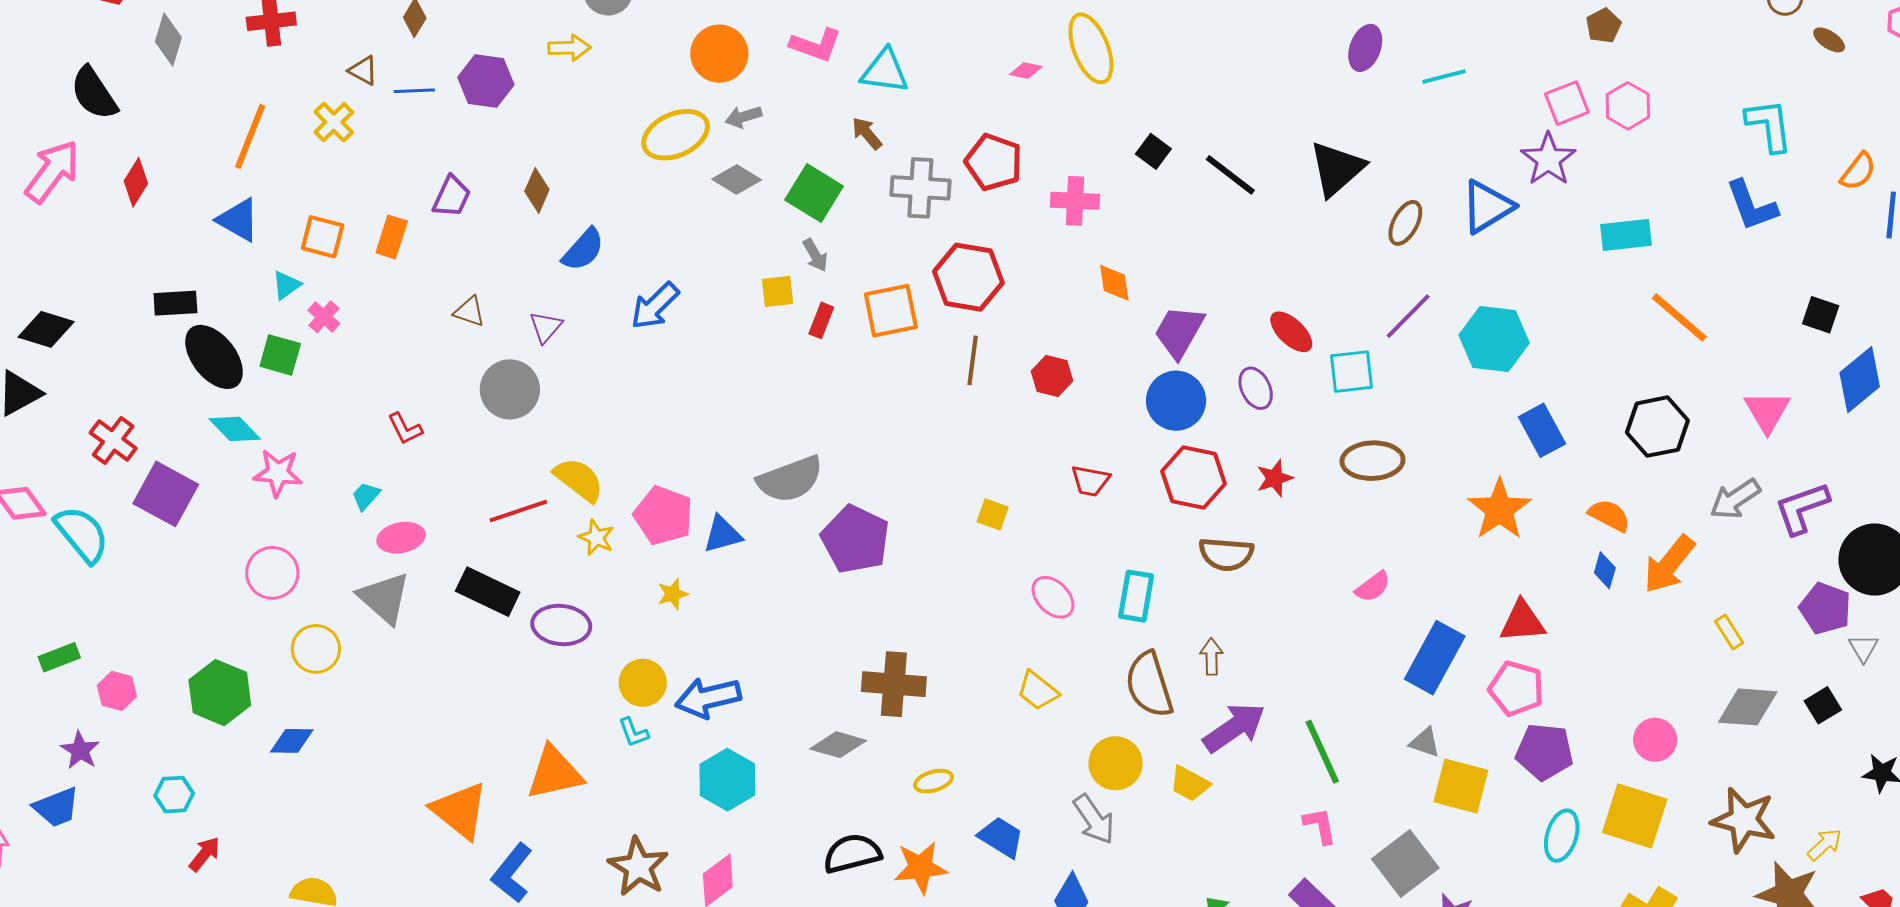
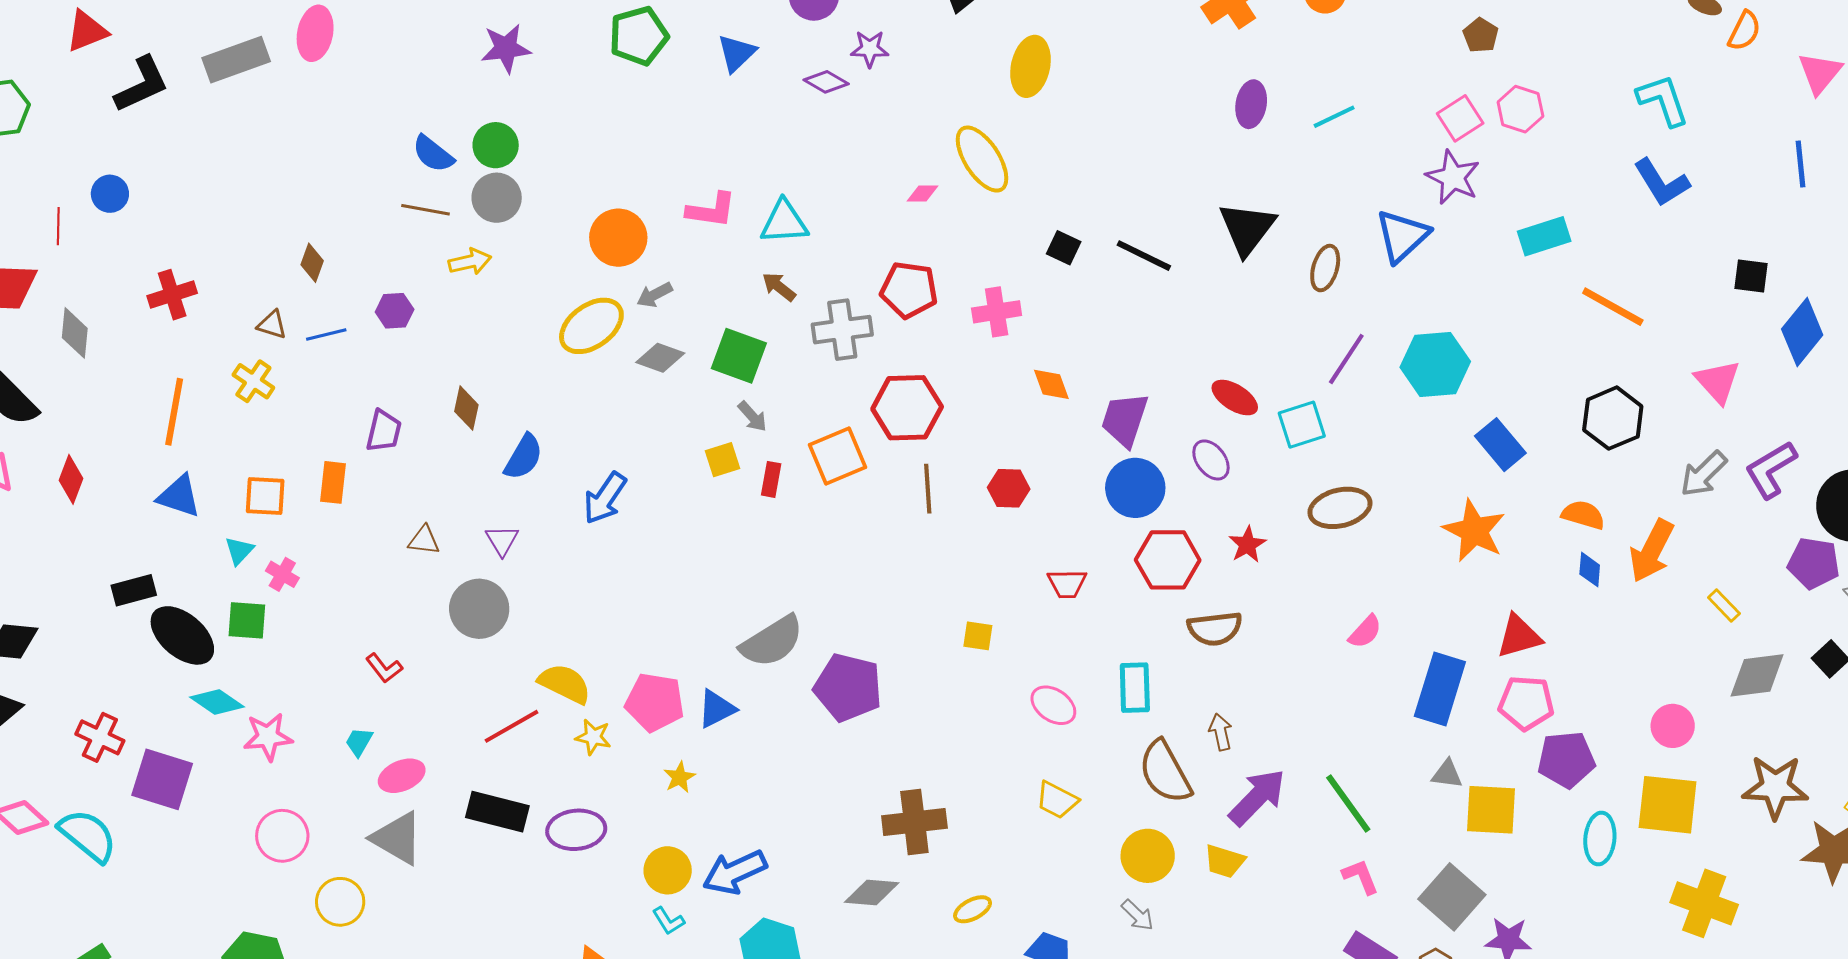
purple hexagon: (486, 81) -> (395, 311), size x0.7
orange semicircle: (1858, 171) -> (1744, 31), moved
gray arrow: (1094, 819) -> (1138, 915), size x0.7

